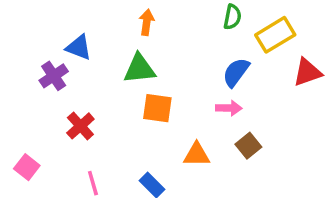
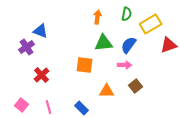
orange arrow: (147, 22) -> (98, 17), moved
green triangle: (139, 69) -> (104, 43), moved
pink square: (27, 167) -> (22, 105), moved

